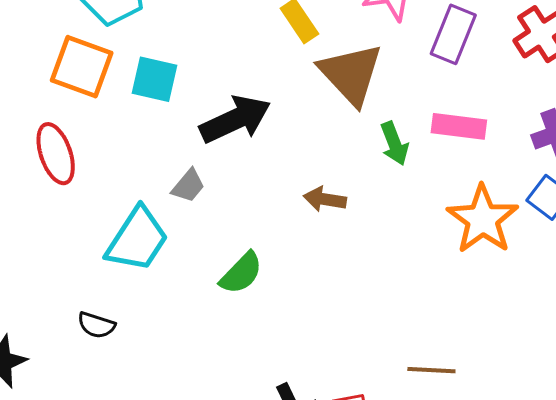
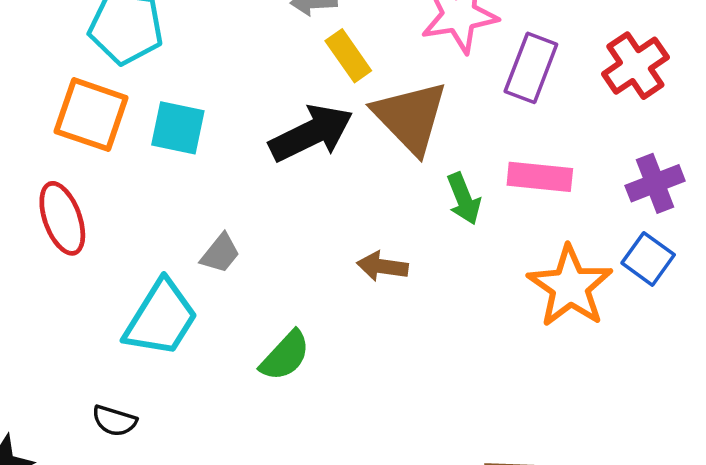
black arrow: (235, 119) -> (311, 133), moved

